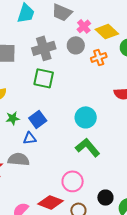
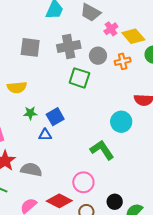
gray circle: (76, 45) -> (98, 56), moved
green square: (44, 78) -> (79, 78), moved
cyan circle: (86, 117) -> (121, 122), moved
gray semicircle: (19, 159) -> (31, 170), moved

